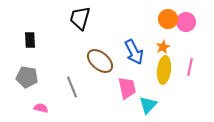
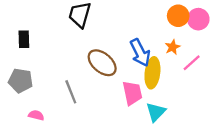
pink line: (190, 67) -> (192, 63), moved, turned 36
yellow ellipse: (164, 70) -> (152, 73), moved

